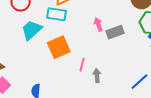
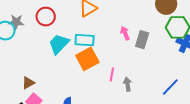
cyan rectangle: (56, 14) -> (85, 40), moved
gray rectangle: (115, 32) -> (142, 40), turned -48

